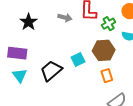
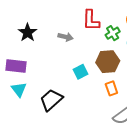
gray arrow: (65, 17) -> (66, 37), moved
black trapezoid: (51, 71) -> (51, 100), moved

